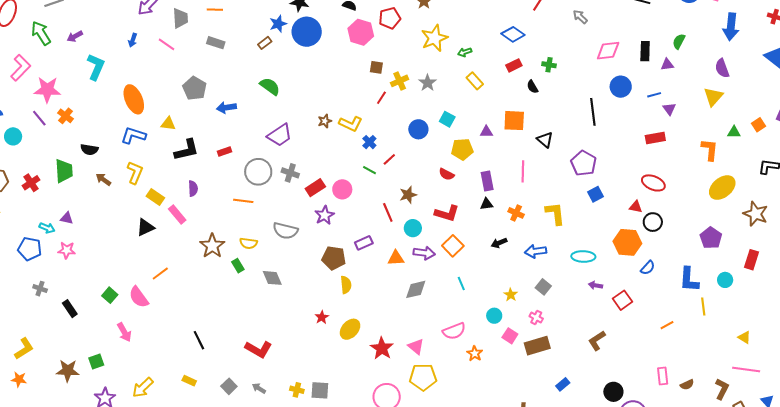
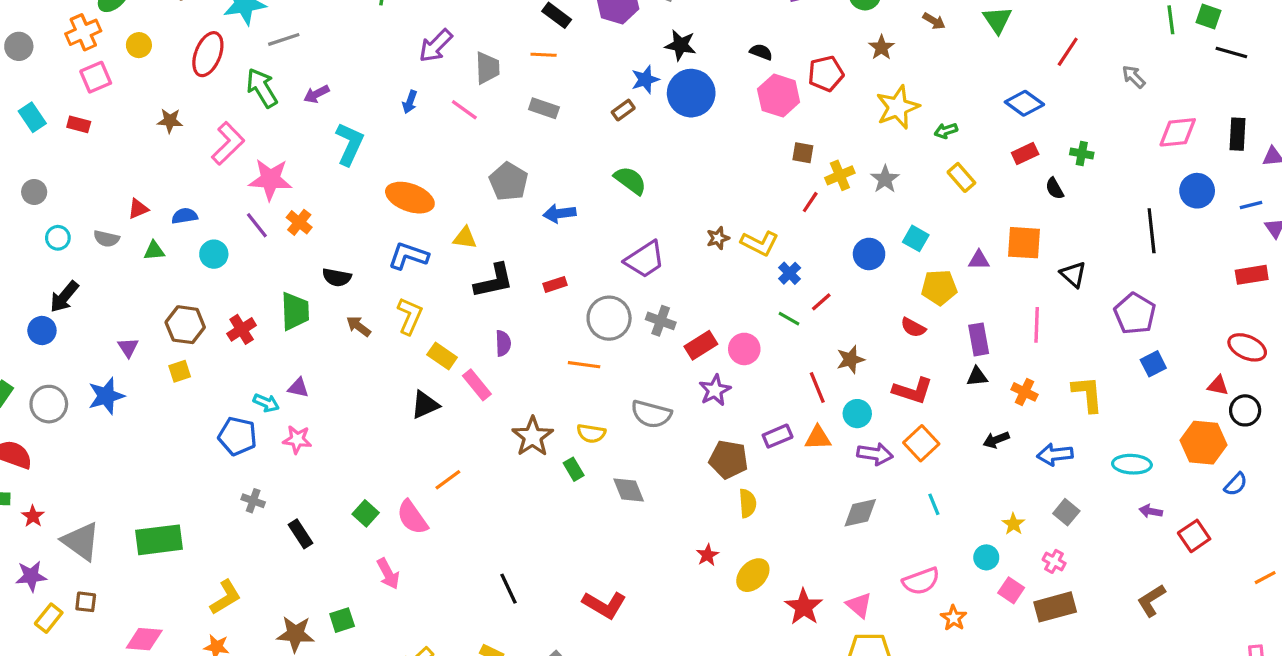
orange ellipse: (134, 99) -> (410, 198), turned -48
orange triangle: (396, 258) -> (818, 438), moved

